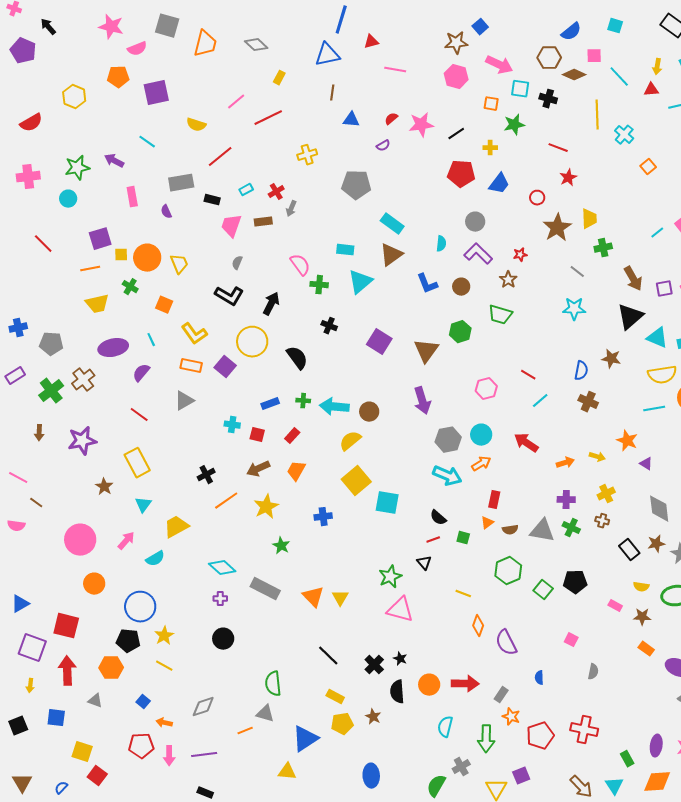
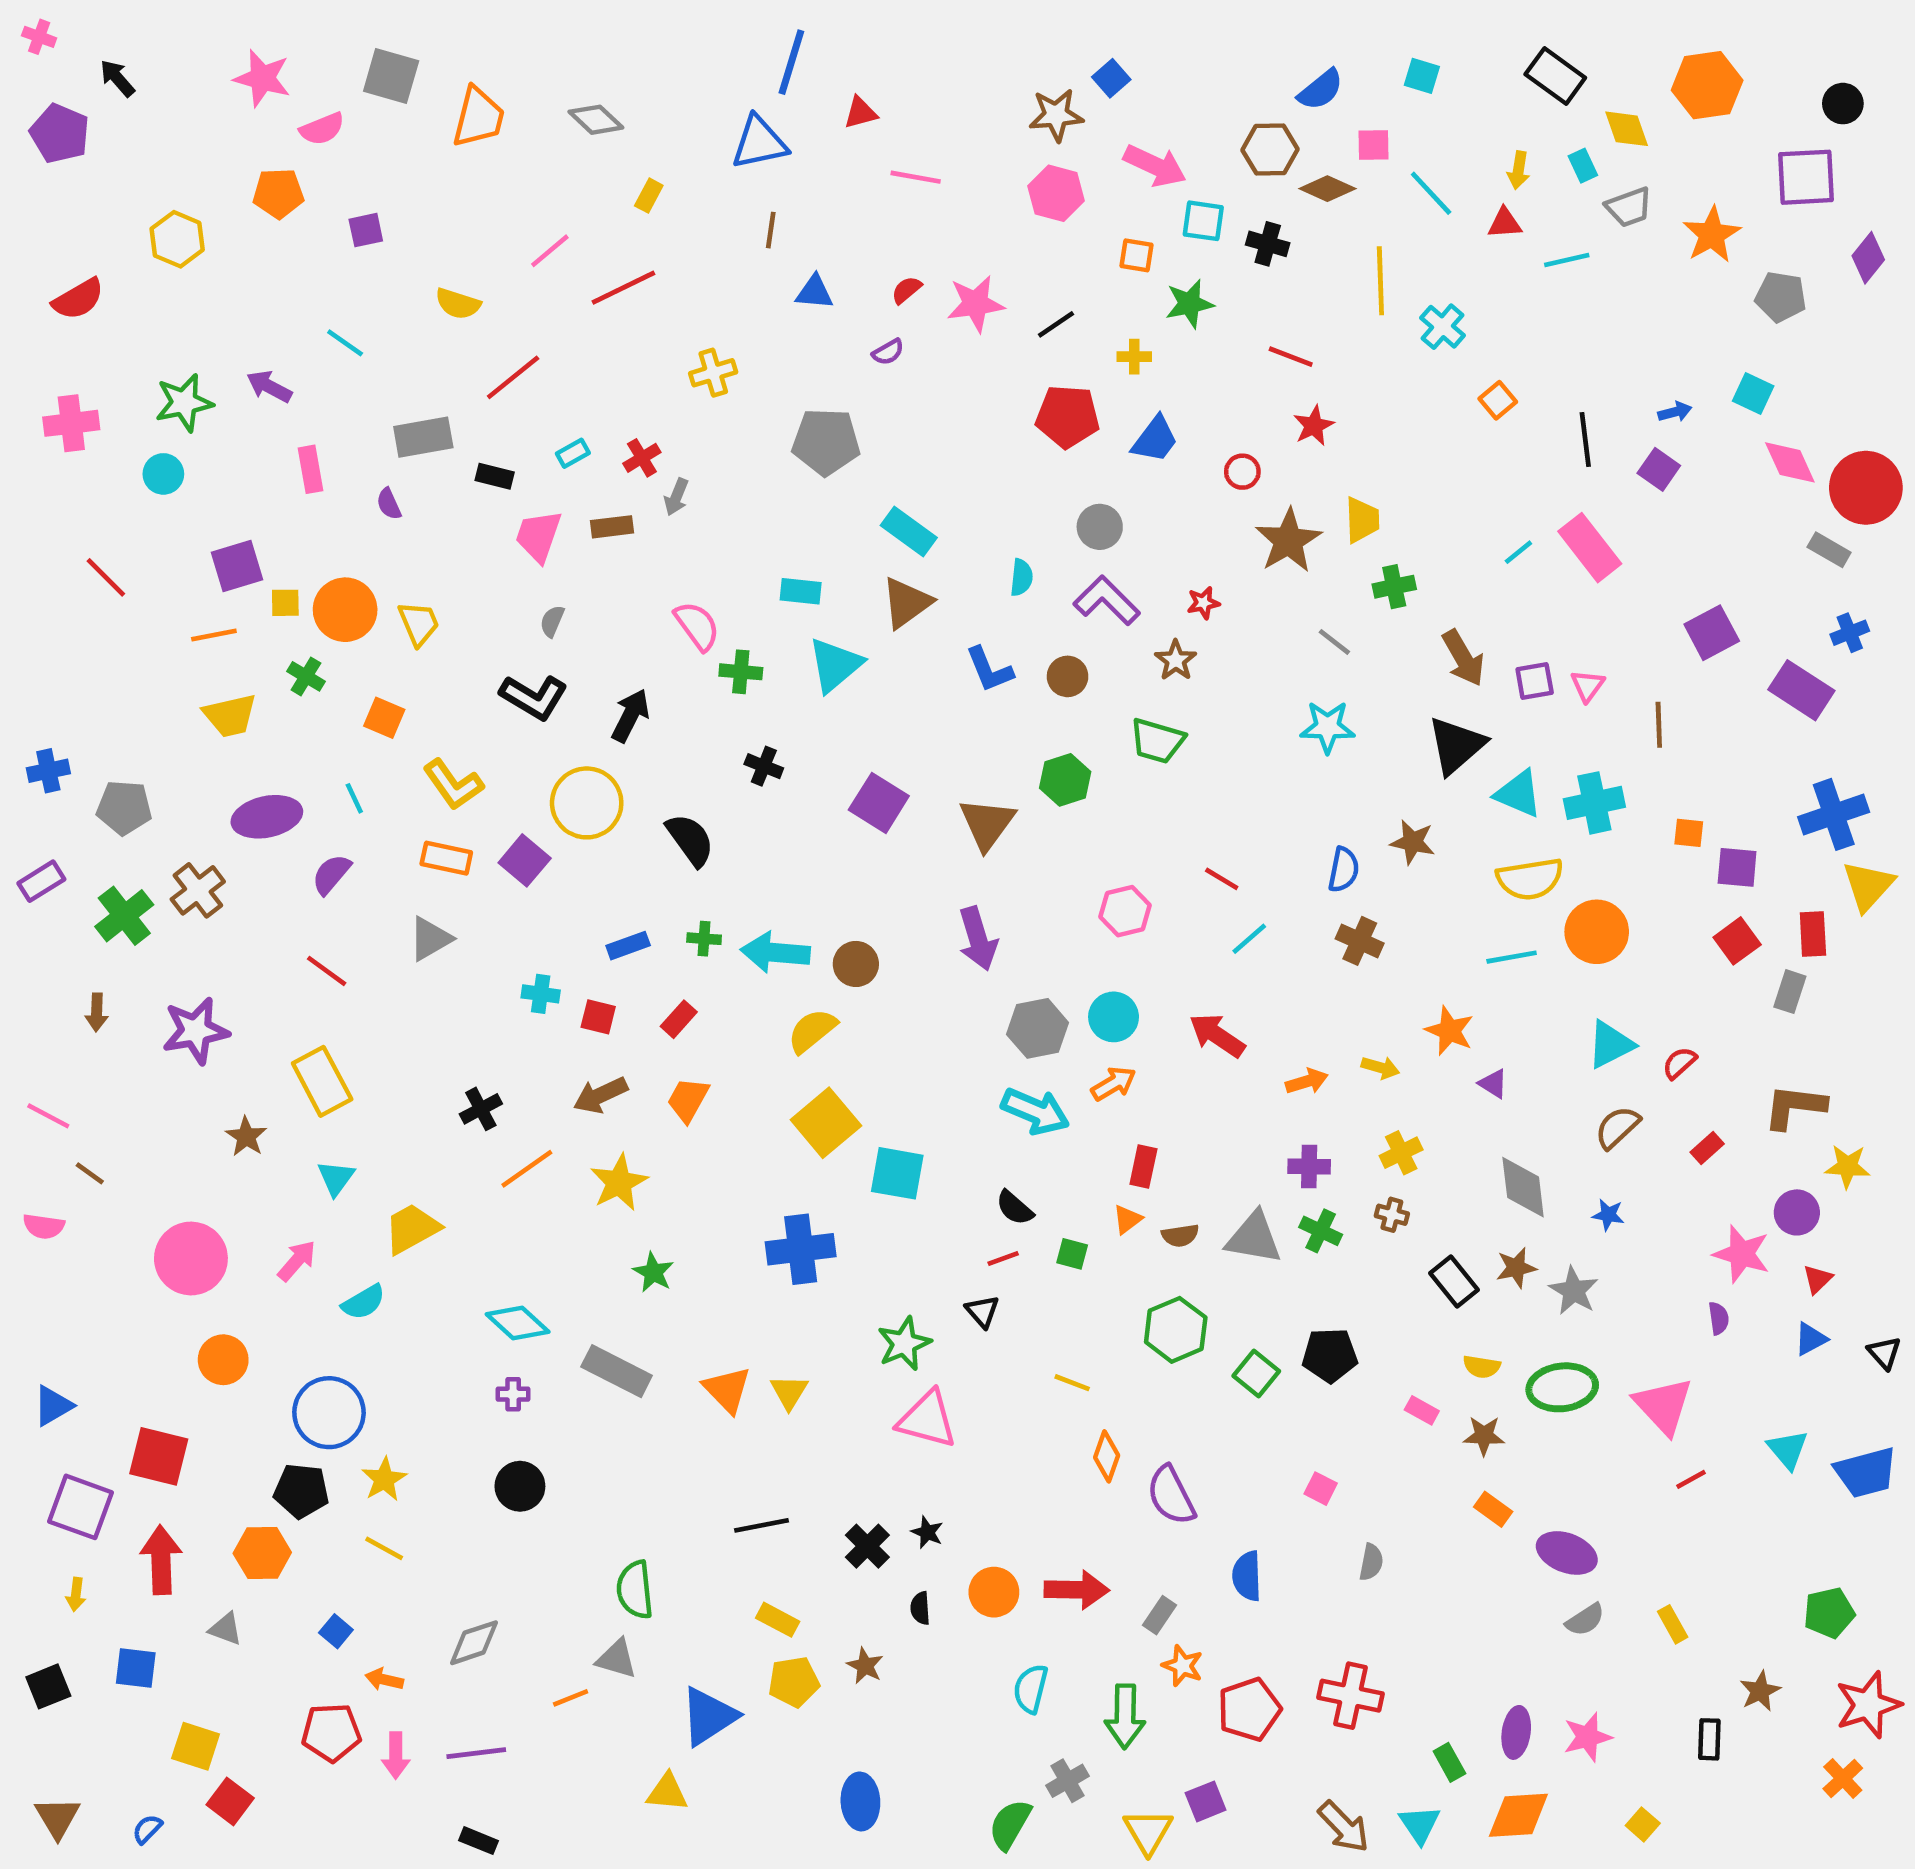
purple square: (156, 93) -> (366, 230), size x0.6
blue cross: (323, 517) -> (801, 1249), moved, size x1.6
black line: (328, 656) -> (762, 1525), turned -55
blue semicircle: (539, 678) -> (1247, 1576), size x1.5
black semicircle: (397, 692) -> (920, 1608), size x0.6

